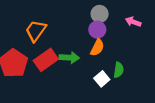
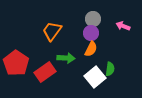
orange trapezoid: (36, 31) -> (52, 31), moved
red rectangle: (46, 60) -> (45, 72), moved
white square: (102, 79) -> (95, 77), size x1.5

